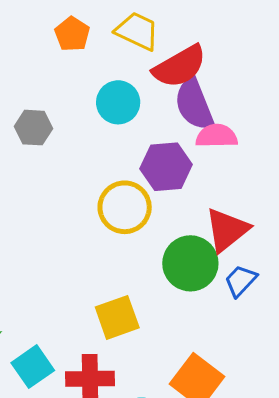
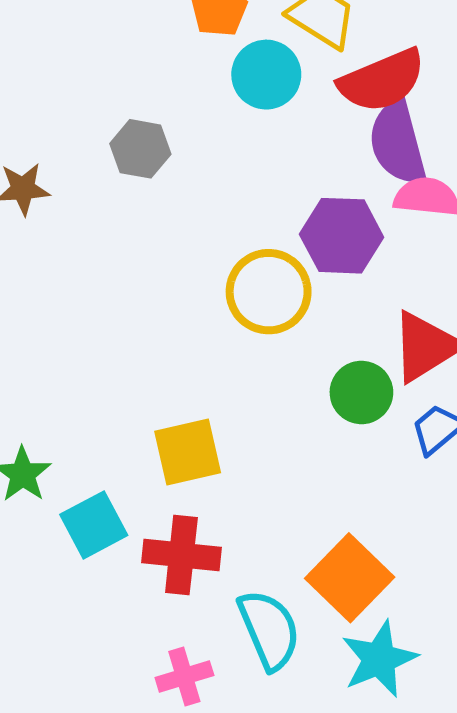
cyan circle: (118, 102) -> (266, 75), moved
green circle: (190, 263) -> (361, 392), size x0.7
yellow square: (117, 317) -> (188, 452), moved

